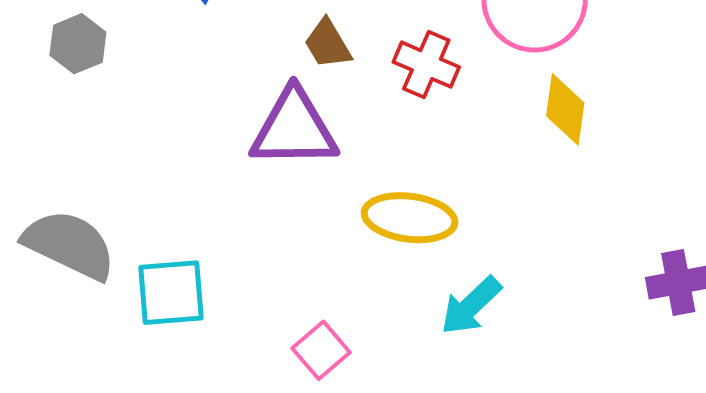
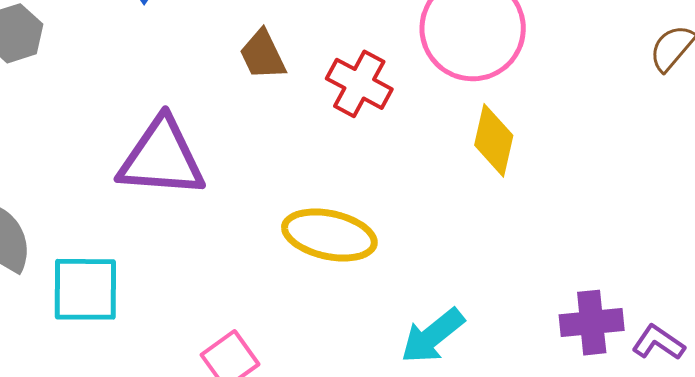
purple triangle: (294, 129) -> (162, 158), moved
cyan arrow: (471, 306) -> (432, 336), moved

